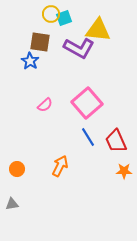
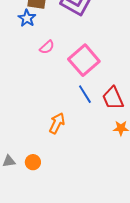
pink semicircle: (45, 105) -> (47, 47), moved
orange circle: (17, 169) -> (33, 162), moved

